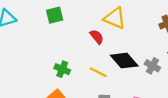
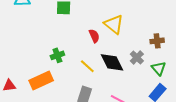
gray cross: (152, 66) -> (137, 57), moved
green cross: (62, 69) -> (57, 55), turned 32

